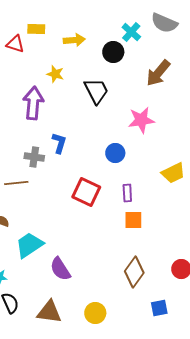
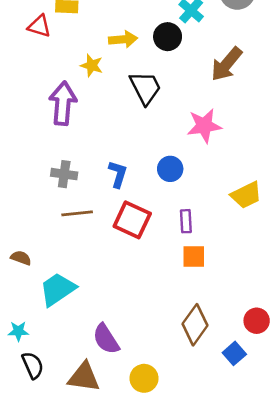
yellow arrow: (74, 40) -> (123, 39), moved
blue L-shape: (59, 143) -> (118, 174), moved
brown line: (16, 183) -> (77, 213), moved
purple semicircle: (60, 269) -> (106, 339), moved
blue square: (159, 308) -> (234, 353), moved, turned -30

